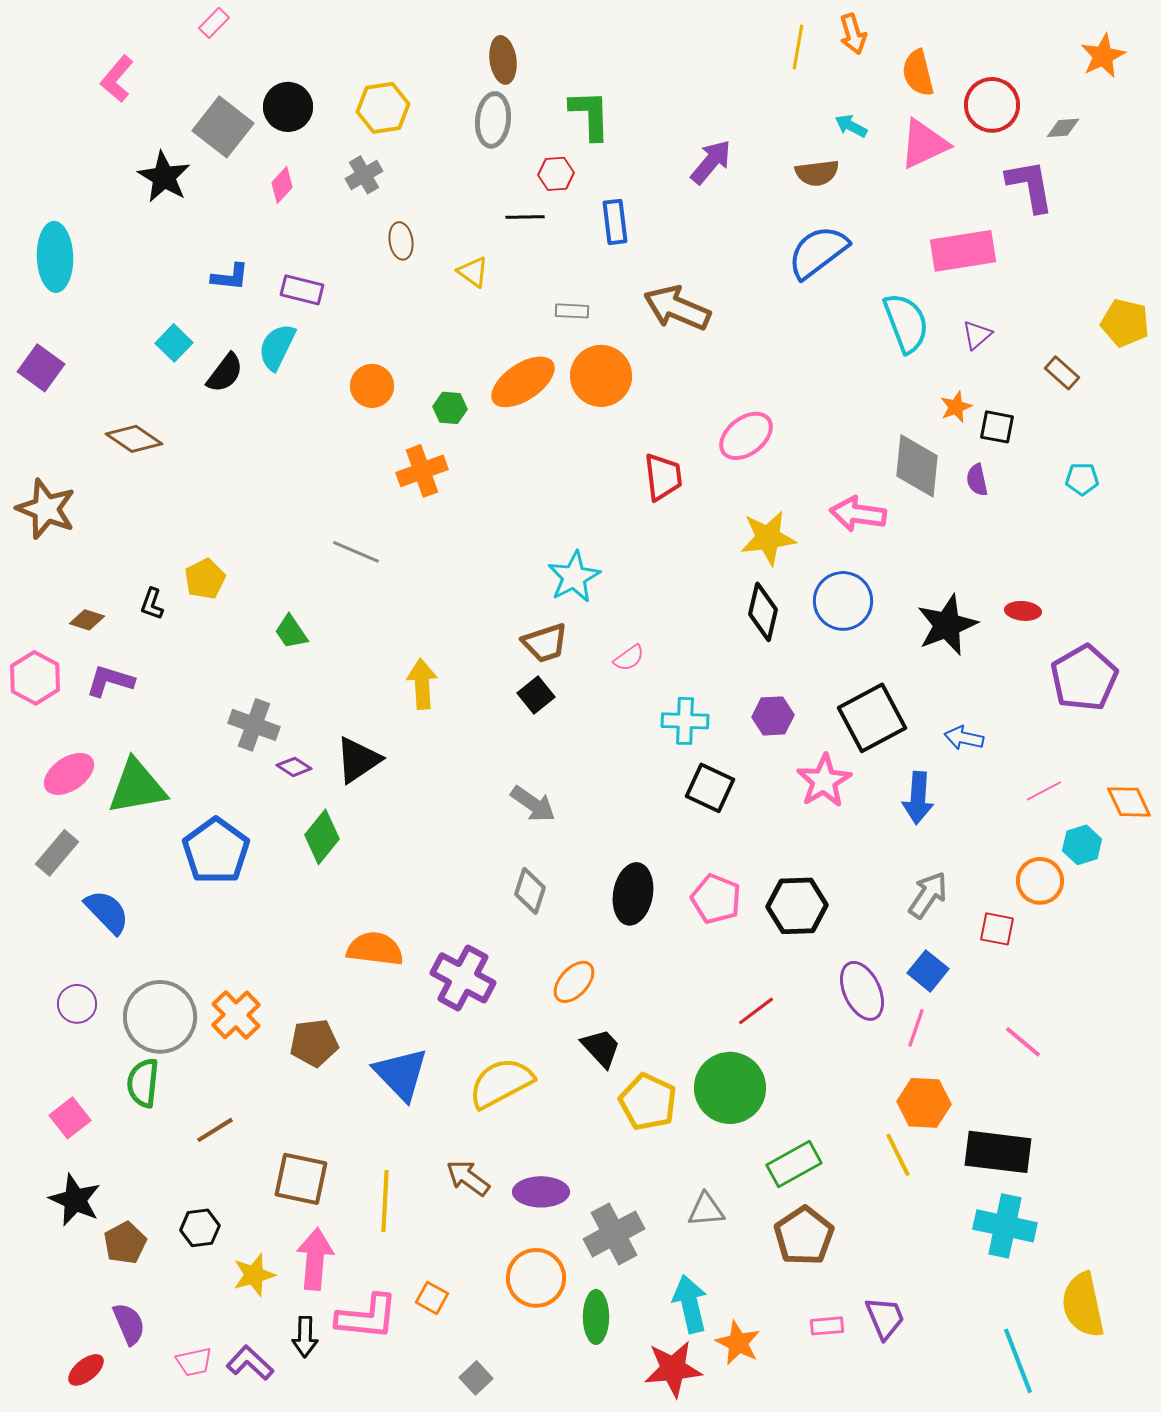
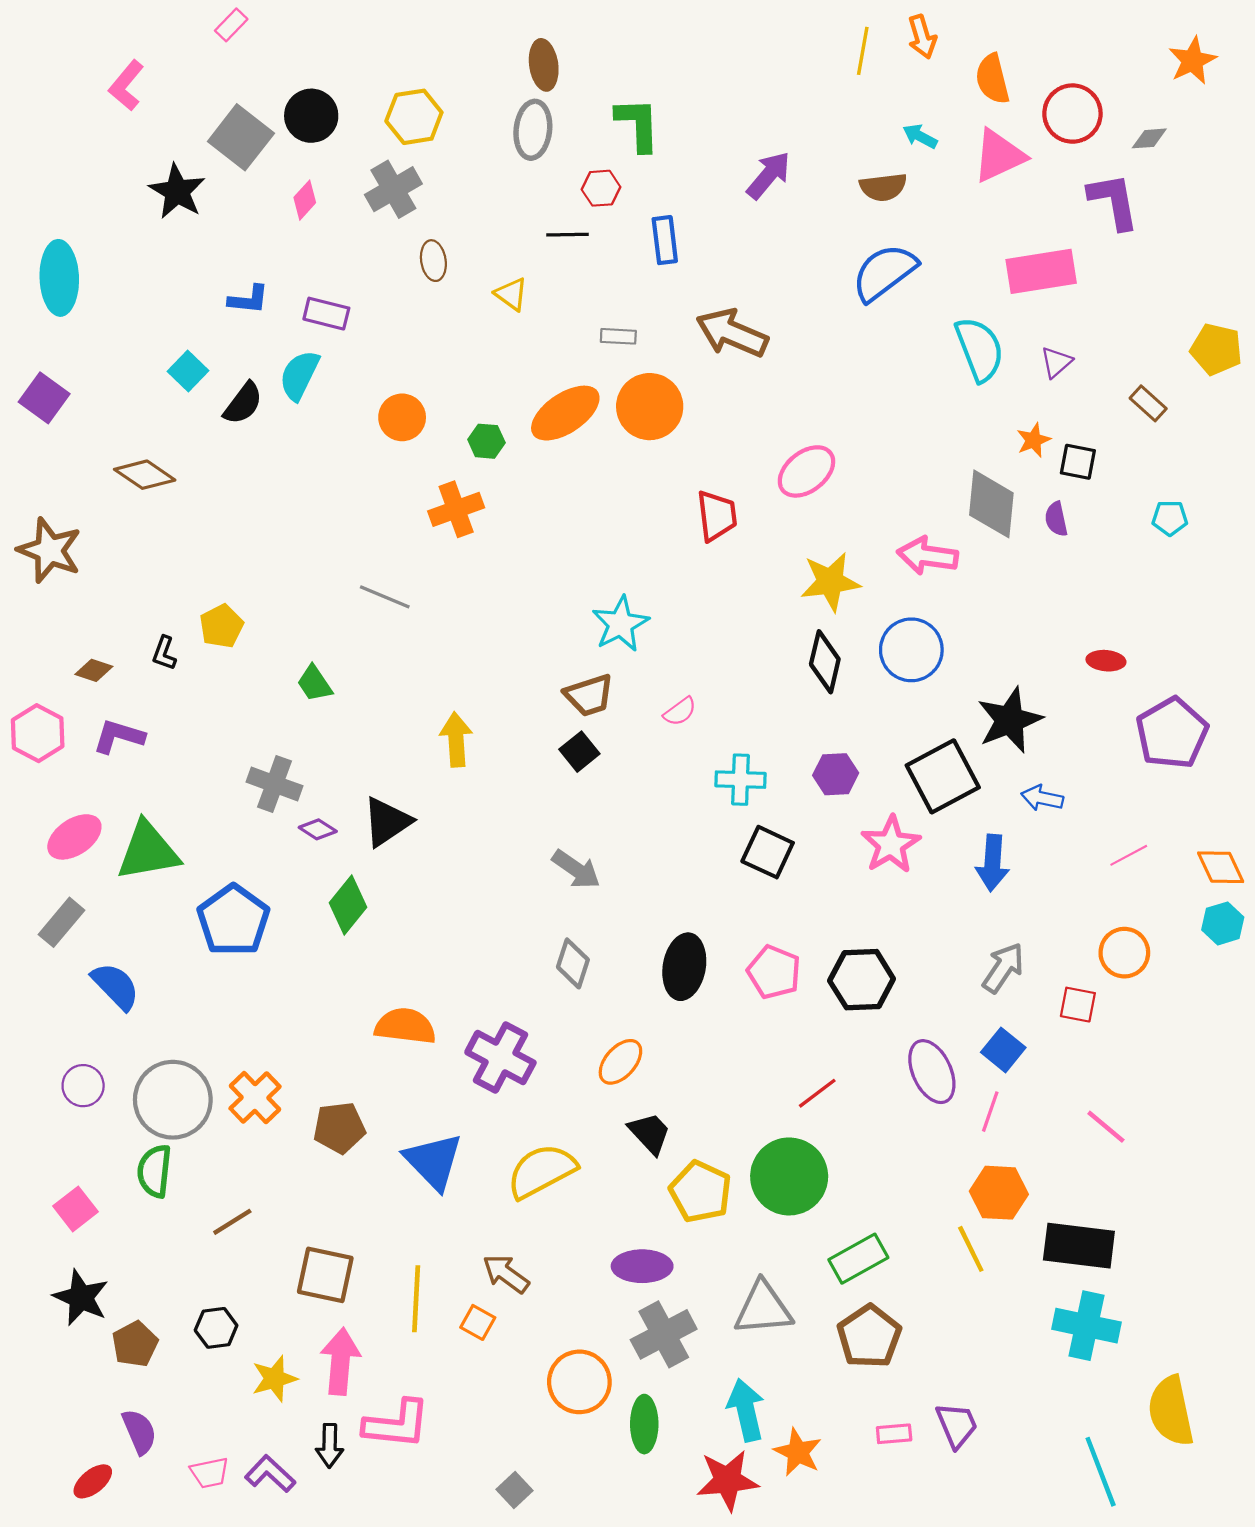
gray cross: (364, 175) -> (393, 189), size x1.4
black star: (947, 625) -> (1010, 720), moved
cyan hexagon: (1082, 845) -> (1223, 923), moved
purple ellipse: (541, 1192) -> (642, 1266), moved
gray triangle: (706, 1210) -> (763, 1308), size x1.5
orange square: (432, 1298) -> (478, 1322), moved

